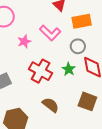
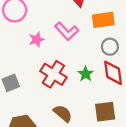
gray circle: (78, 46) -> (110, 47), moved
brown square: (87, 101) -> (105, 112), turned -30

